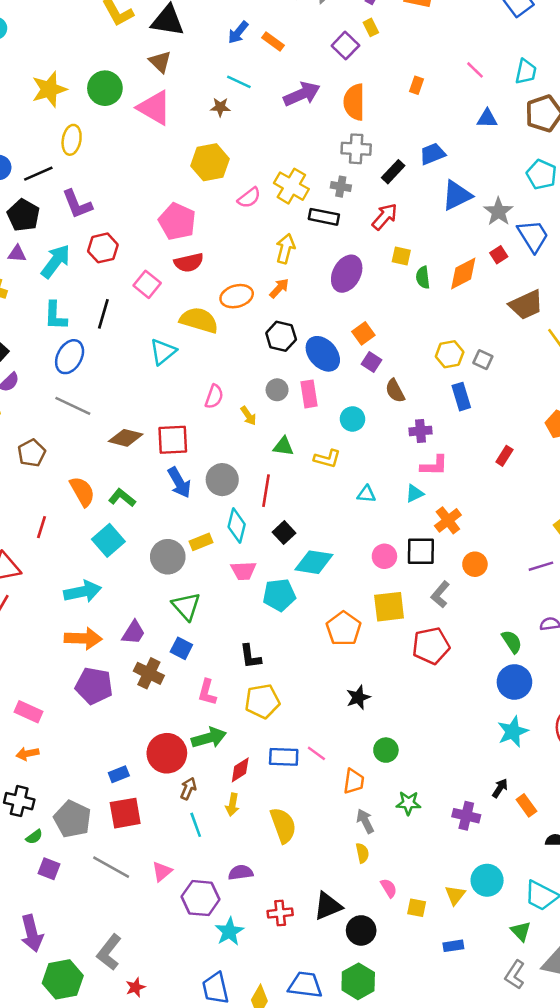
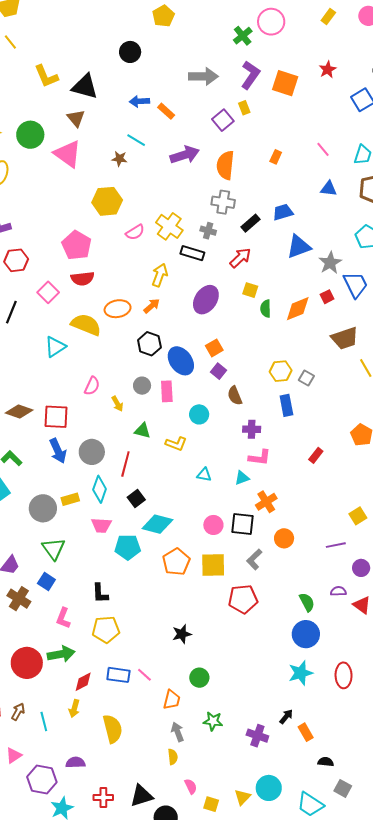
blue arrow: (238, 32) -> (139, 101), turned 42
orange pentagon: (344, 629) -> (176, 562), moved
brown arrow: (188, 789) -> (18, 712), moved

